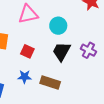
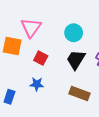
pink triangle: (28, 14) -> (31, 28), moved, turned -45
brown rectangle: (50, 83) -> (80, 93), moved

